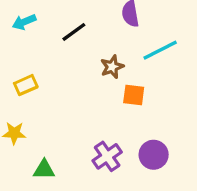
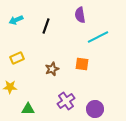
black line: (74, 32) -> (46, 26), turned -35
brown star: (112, 67) -> (52, 69), moved
purple circle: (154, 155) -> (95, 109), moved

